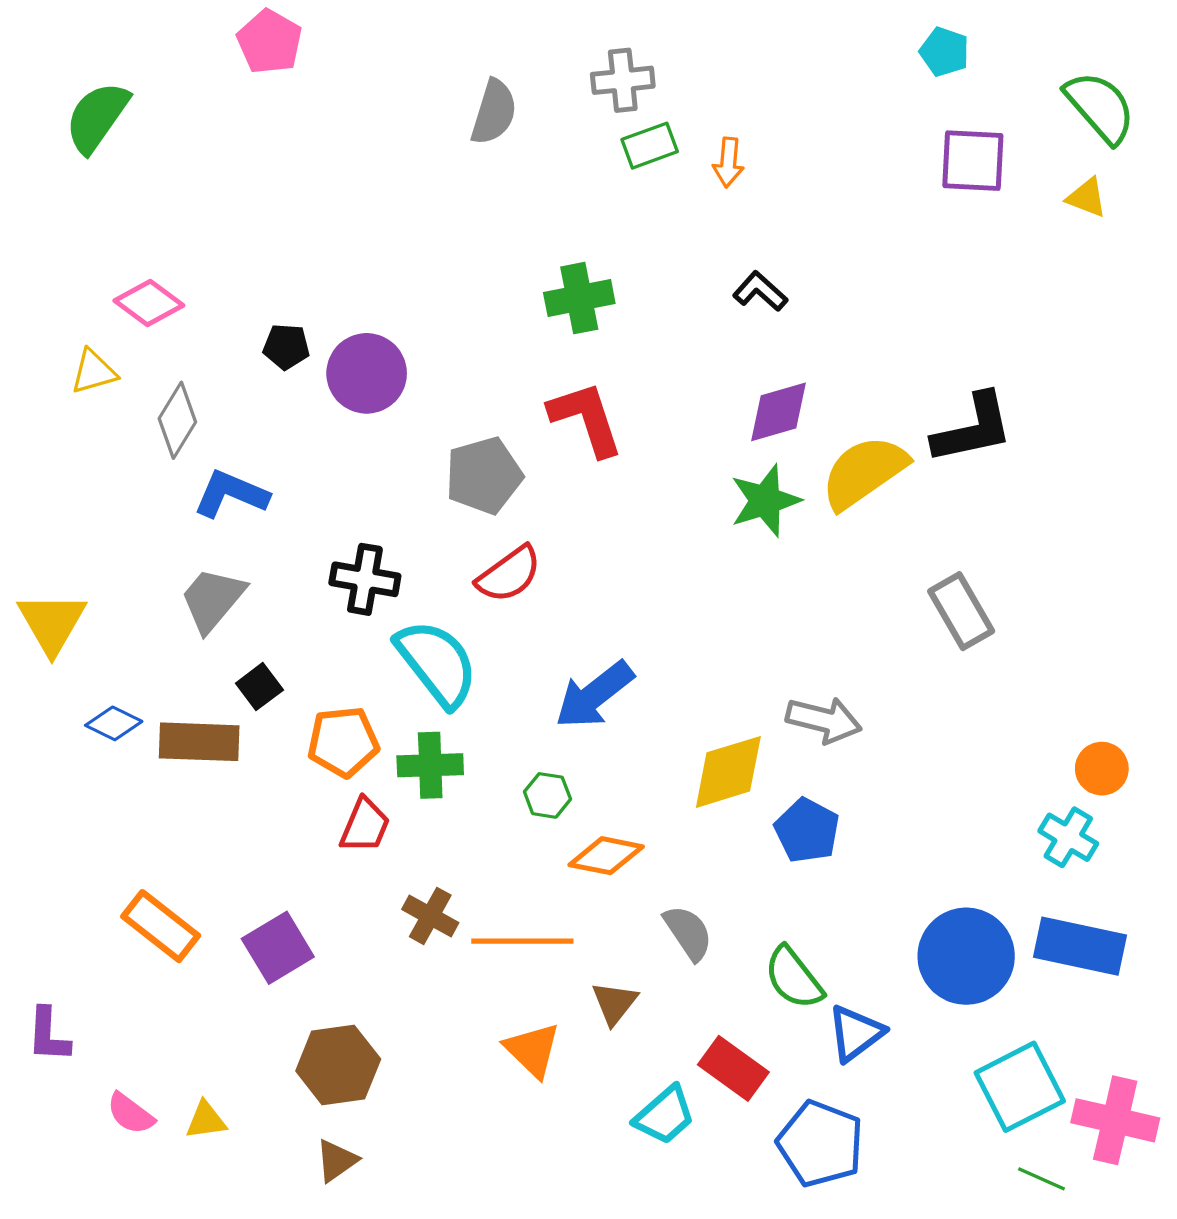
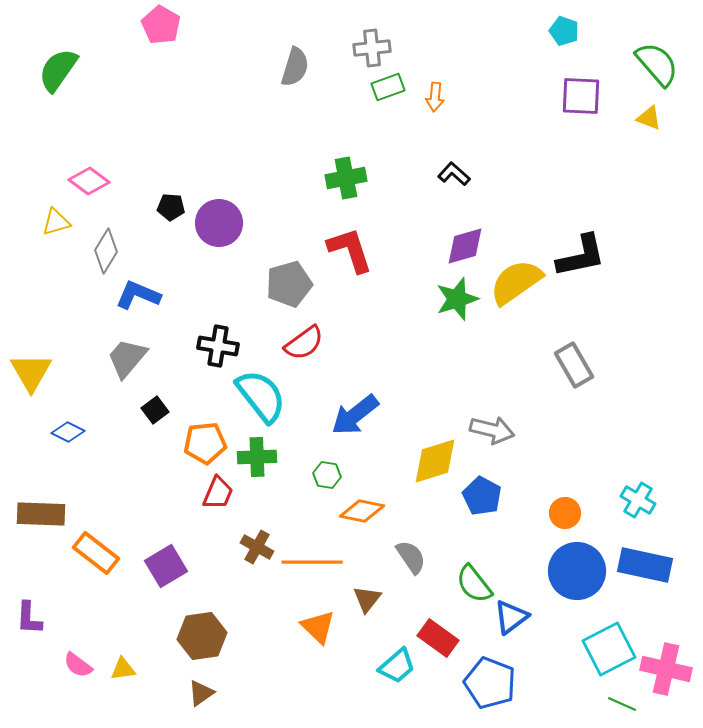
brown rectangle: (199, 742) -> (41, 514), moved
orange circle: (1102, 769) -> (565, 513), moved

